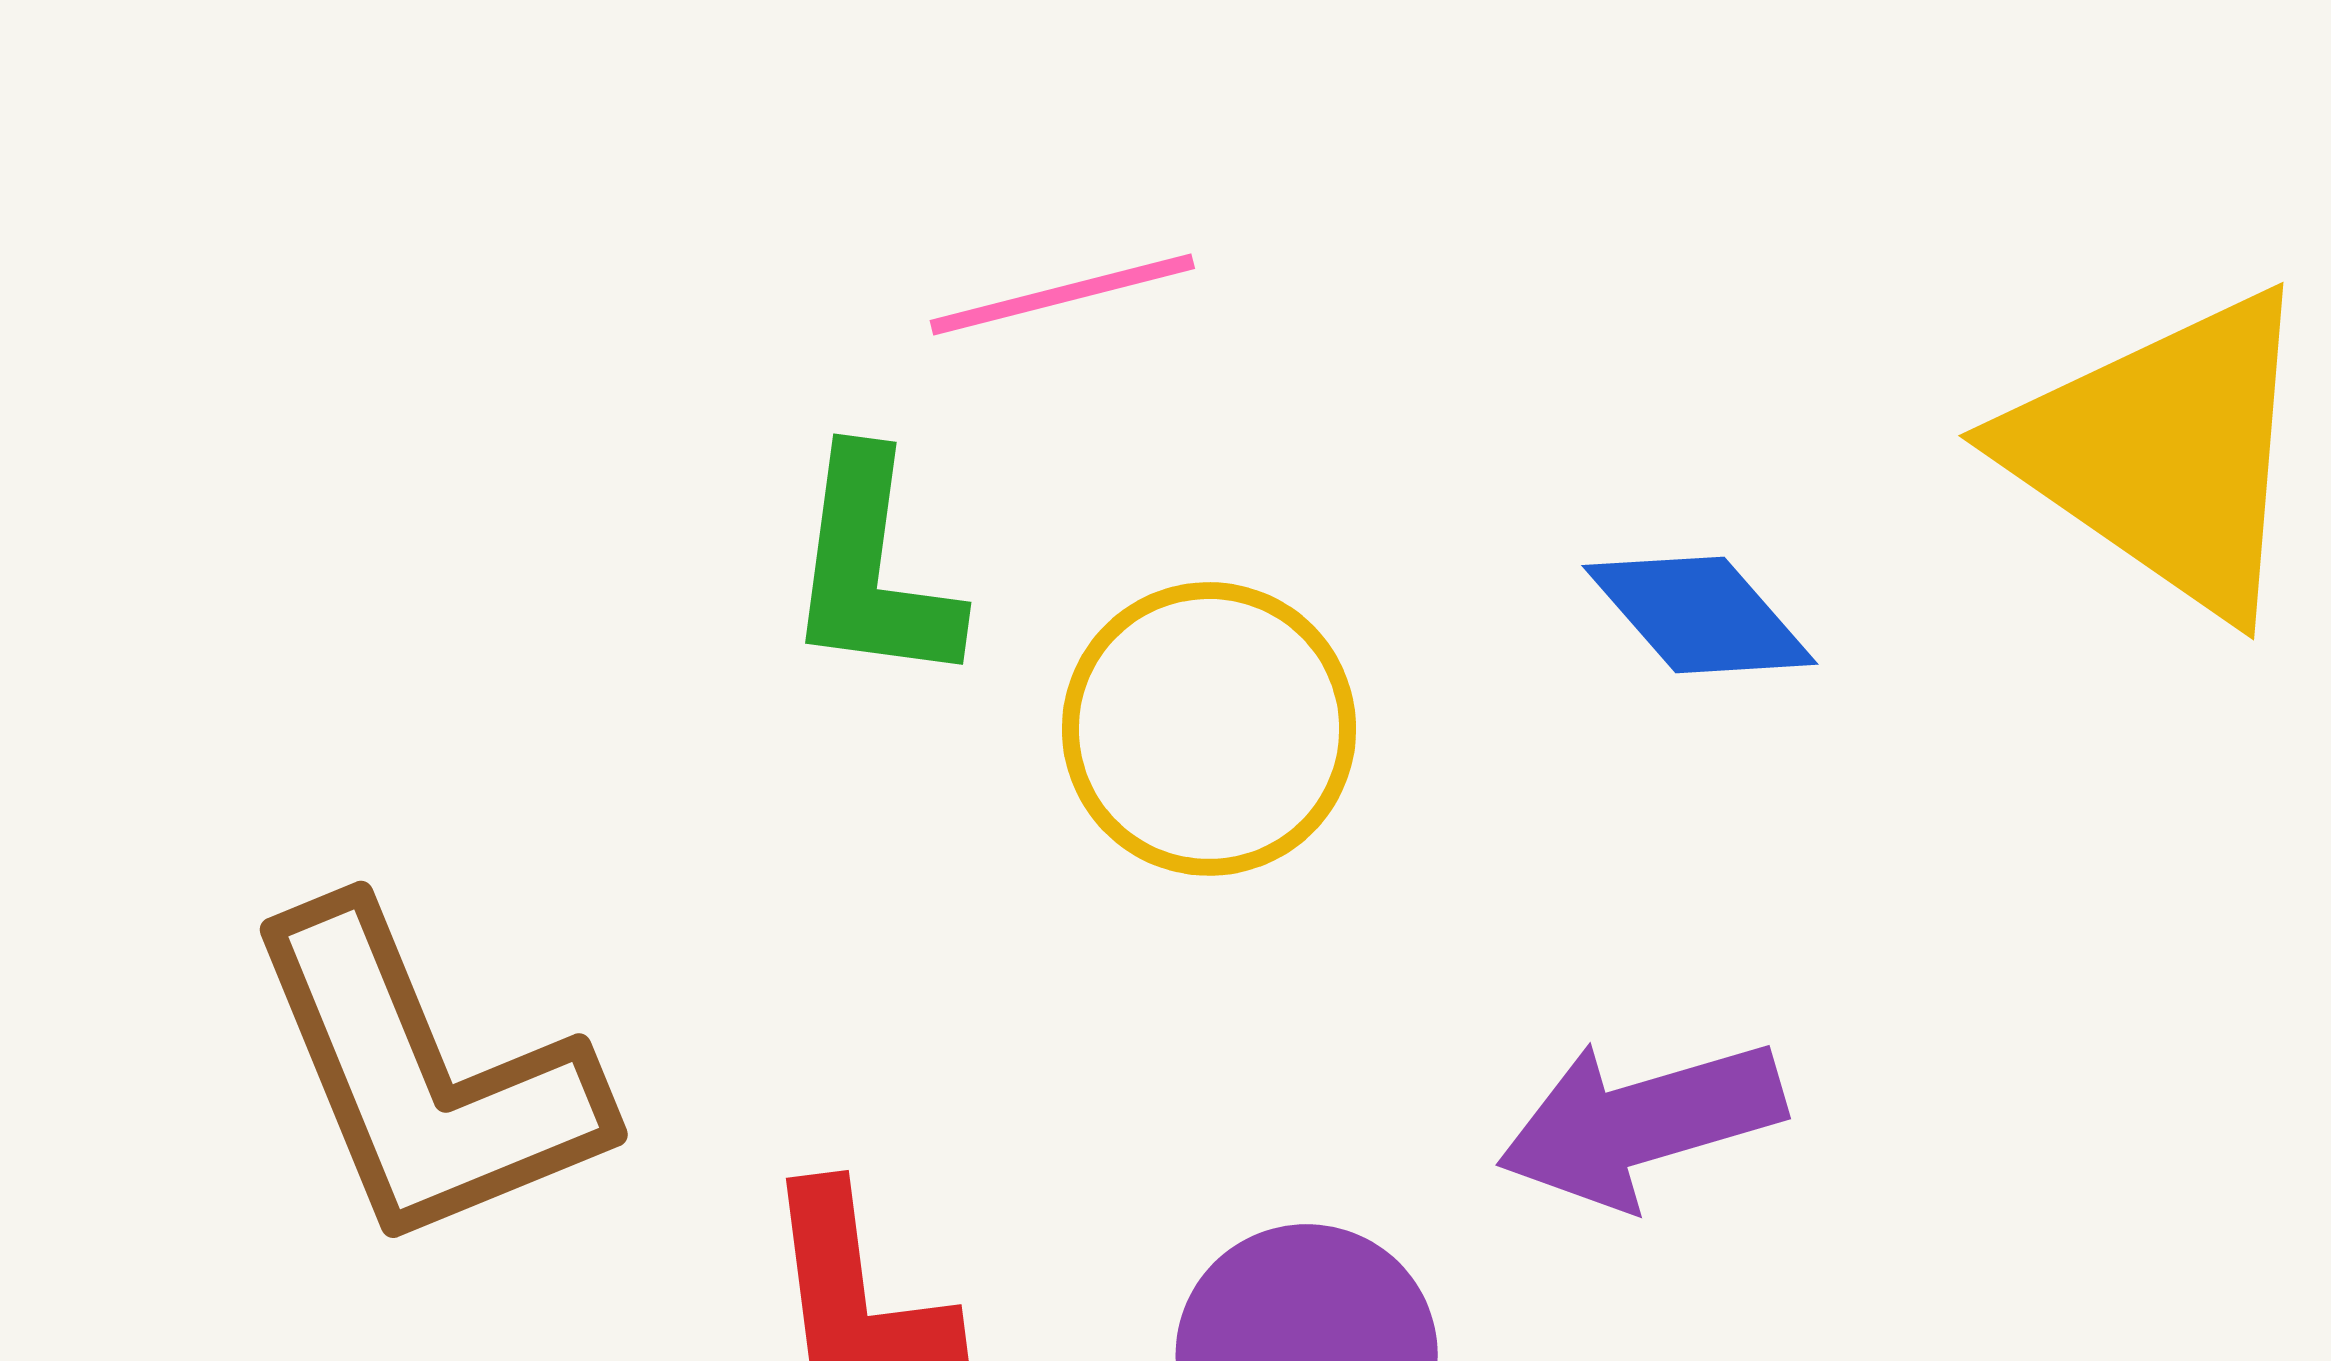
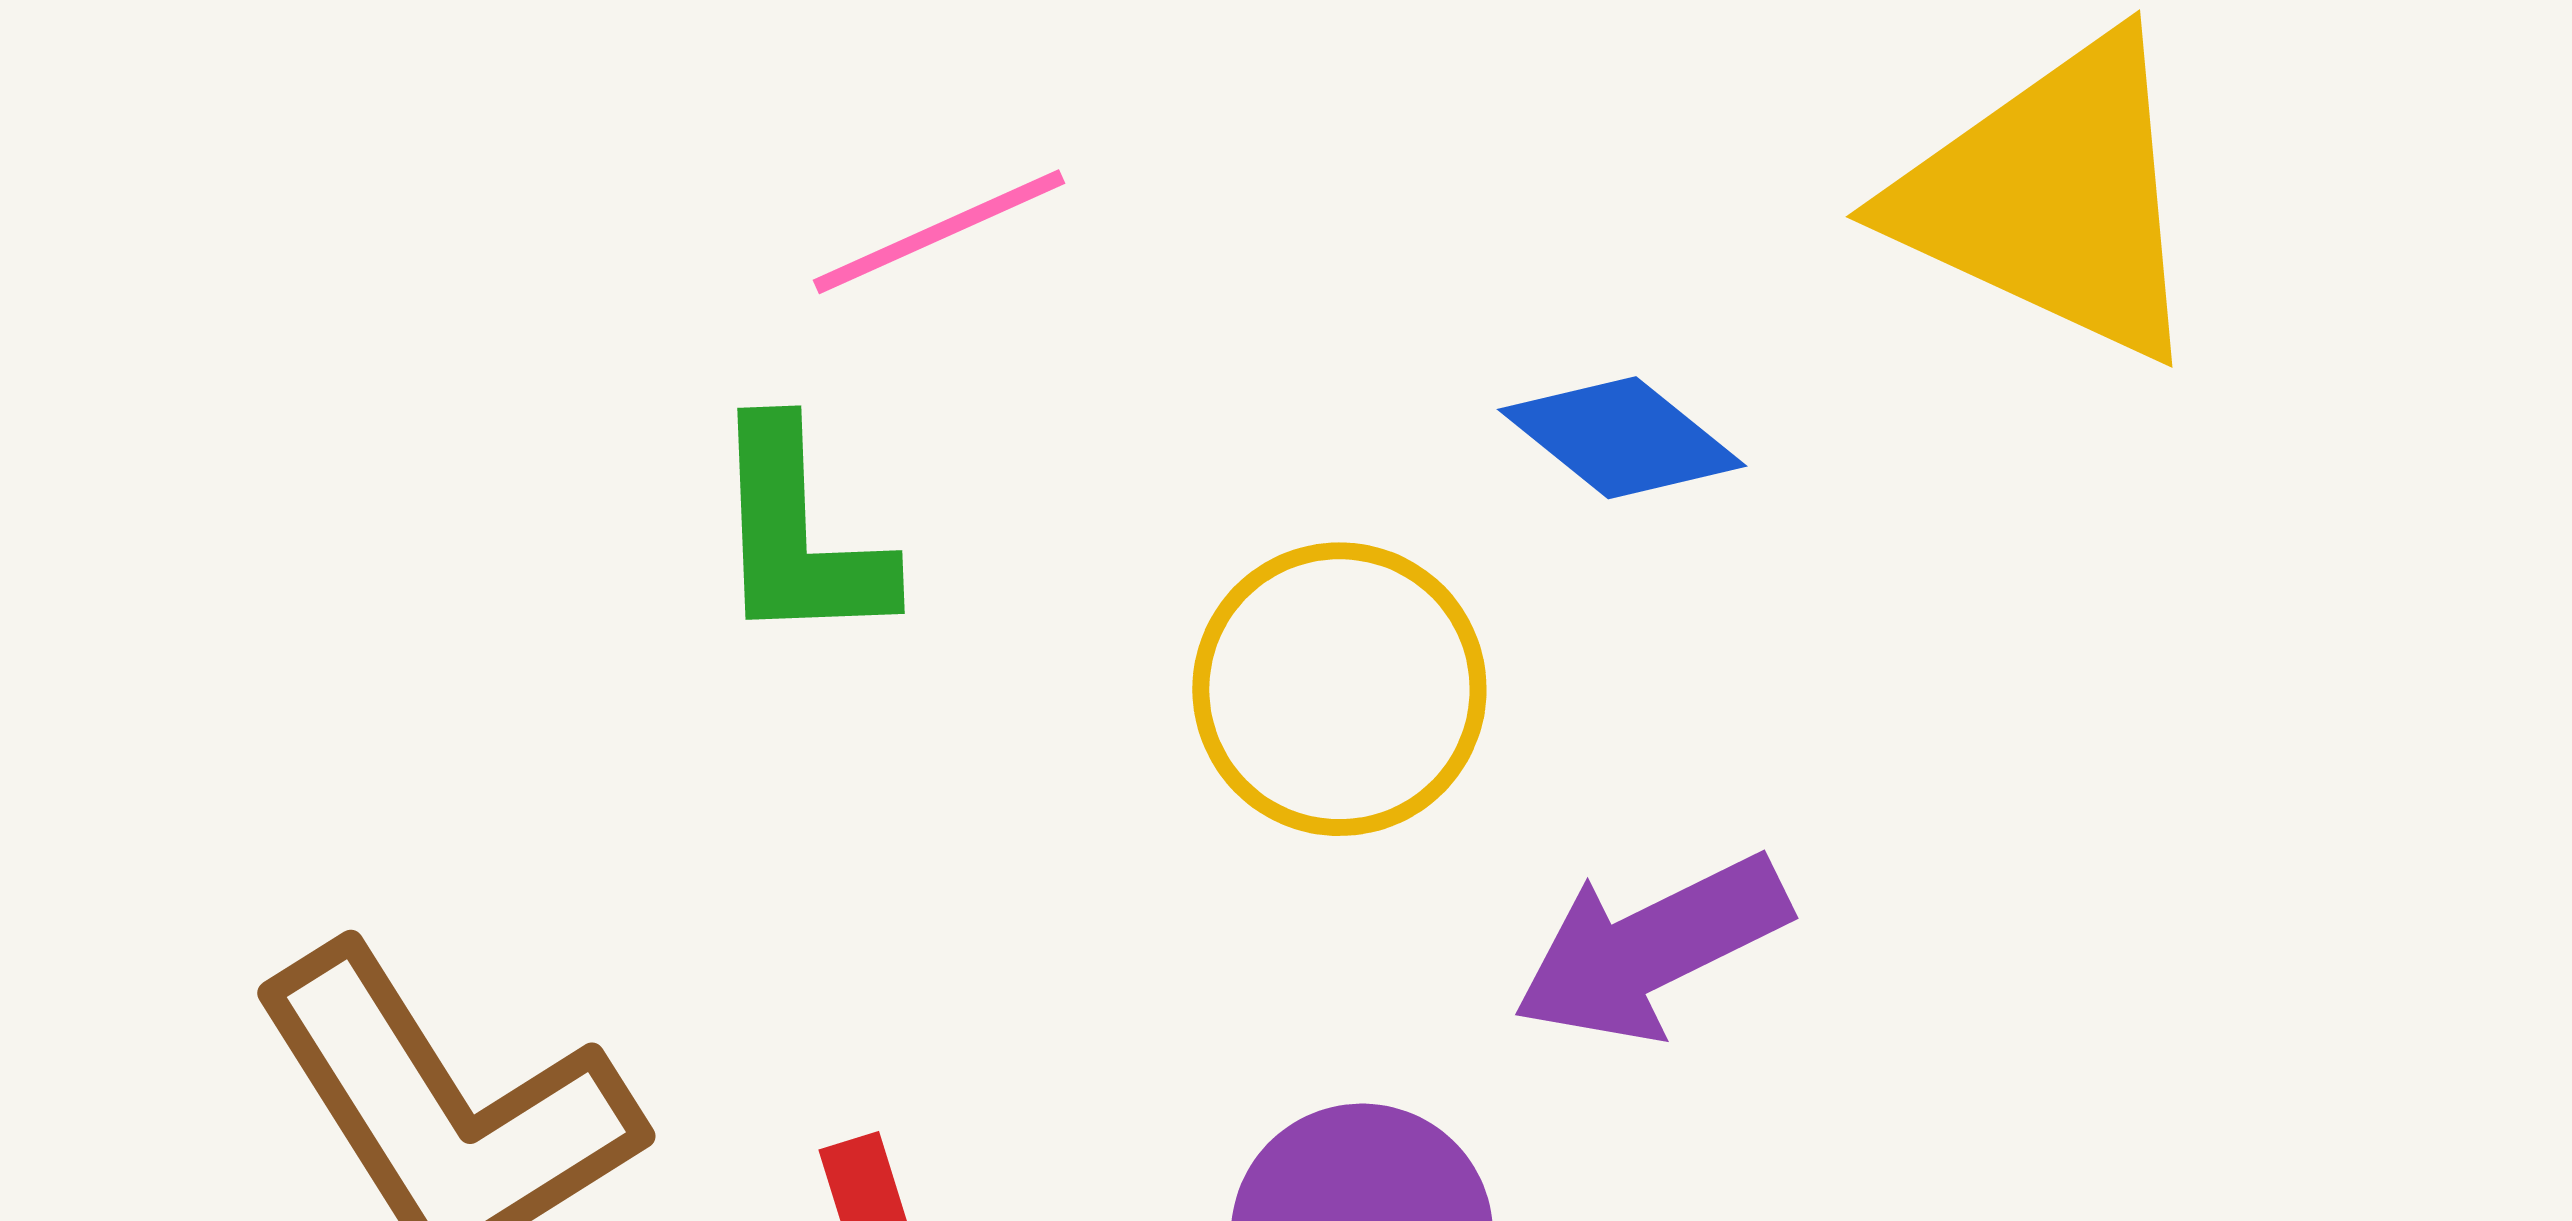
yellow circle: (1209, 729) -> (1339, 689), moved

